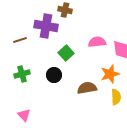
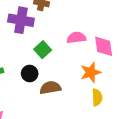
brown semicircle: (87, 88) -> (50, 88), moved

